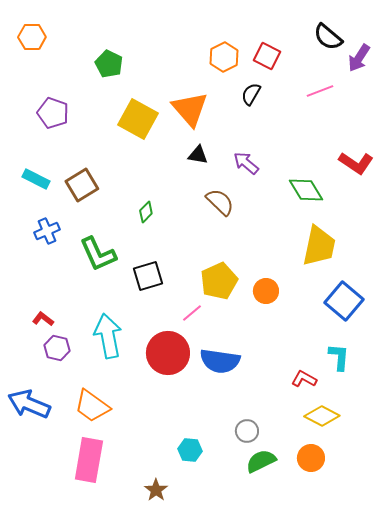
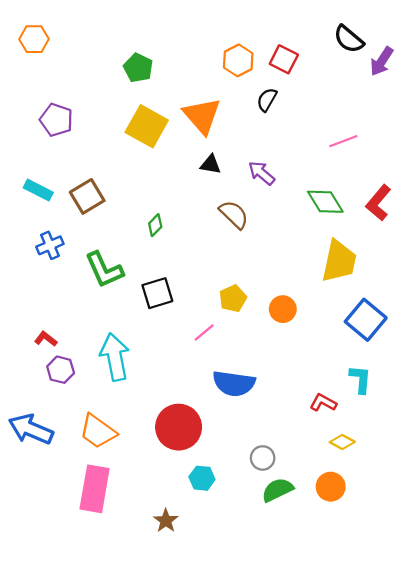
green pentagon: (109, 64) -> (138, 68), moved
pink line: (320, 91) -> (343, 141), moved
red L-shape: (356, 163) -> (378, 203), moved, turned 96
yellow pentagon: (219, 281) -> (233, 298), size x0.7
red circle: (168, 353) -> (179, 427), moved
yellow diamond: (322, 416) -> (342, 442), size x0.7

